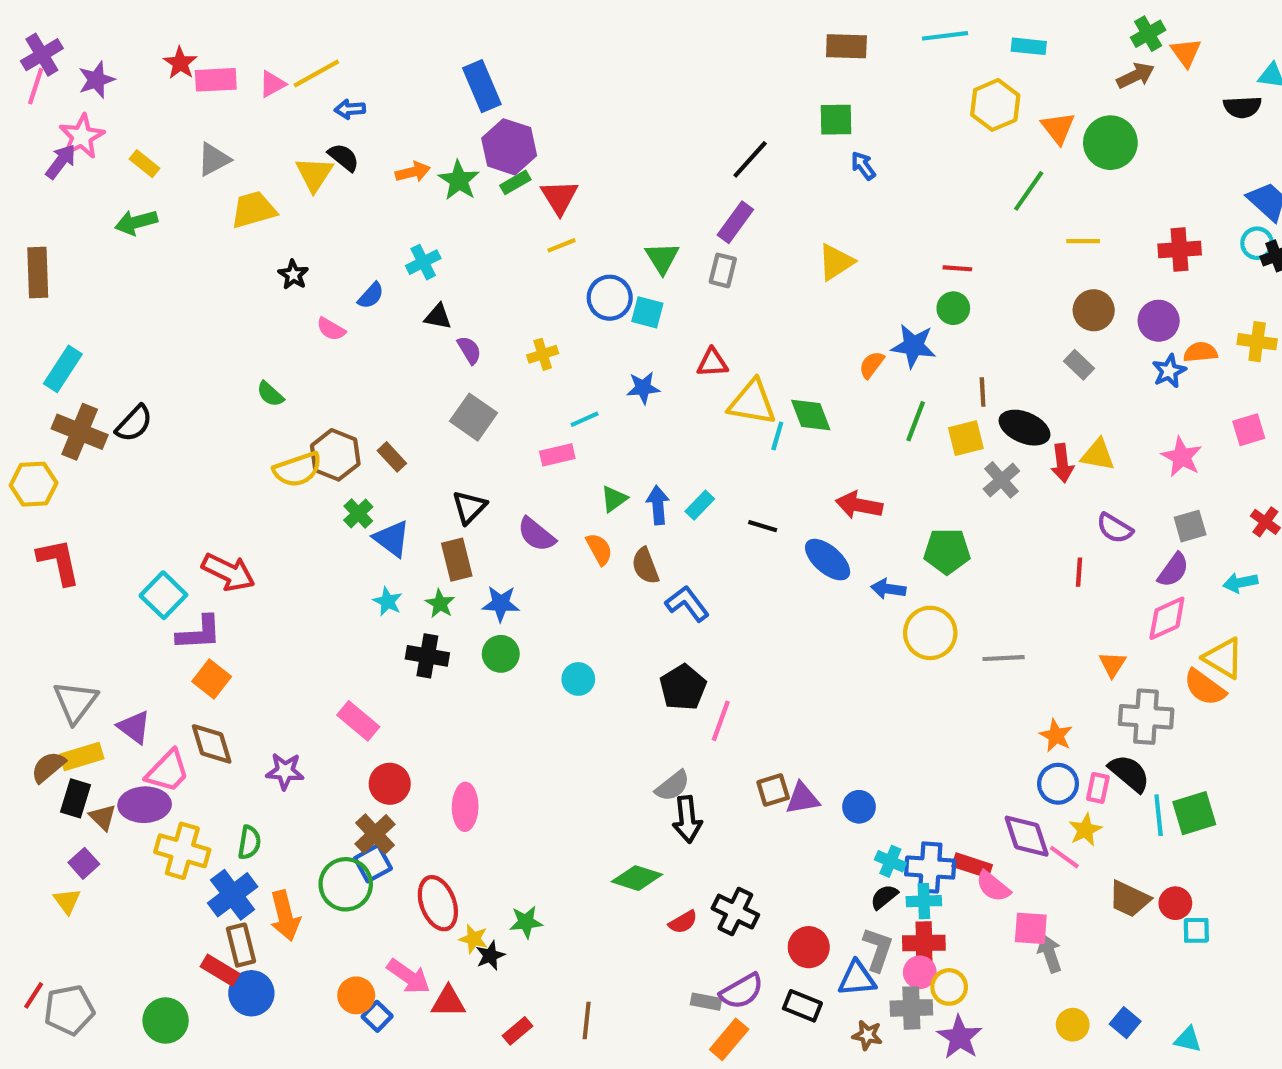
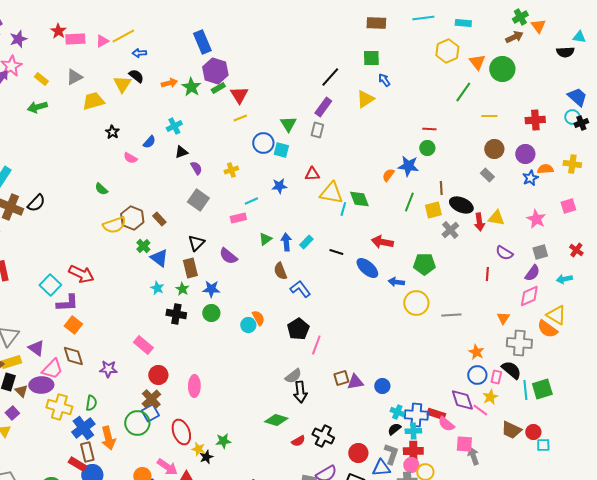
yellow triangle: (836, 262) -> (365, 99), moved
black triangle: (438, 317) -> (181, 152), turned -32
orange semicircle: (599, 549) -> (258, 318), moved

